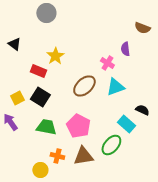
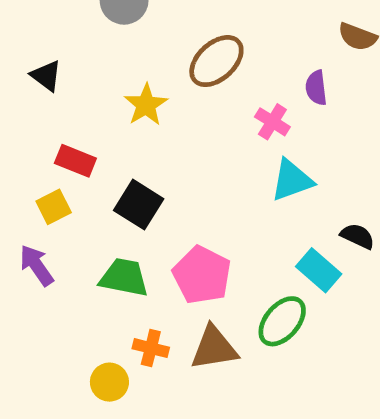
red rectangle: (38, 71) -> (75, 161), moved
brown ellipse: (84, 86) -> (216, 61), moved
black square: (40, 97) -> (139, 205), moved

